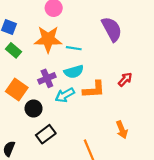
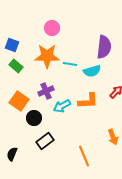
purple semicircle: (112, 29) -> (104, 47), turned 35
cyan semicircle: (74, 72) -> (92, 71), moved

